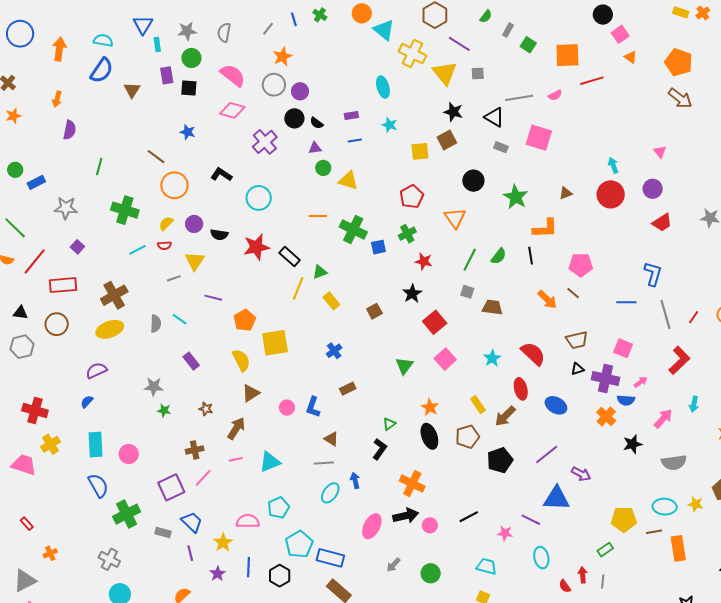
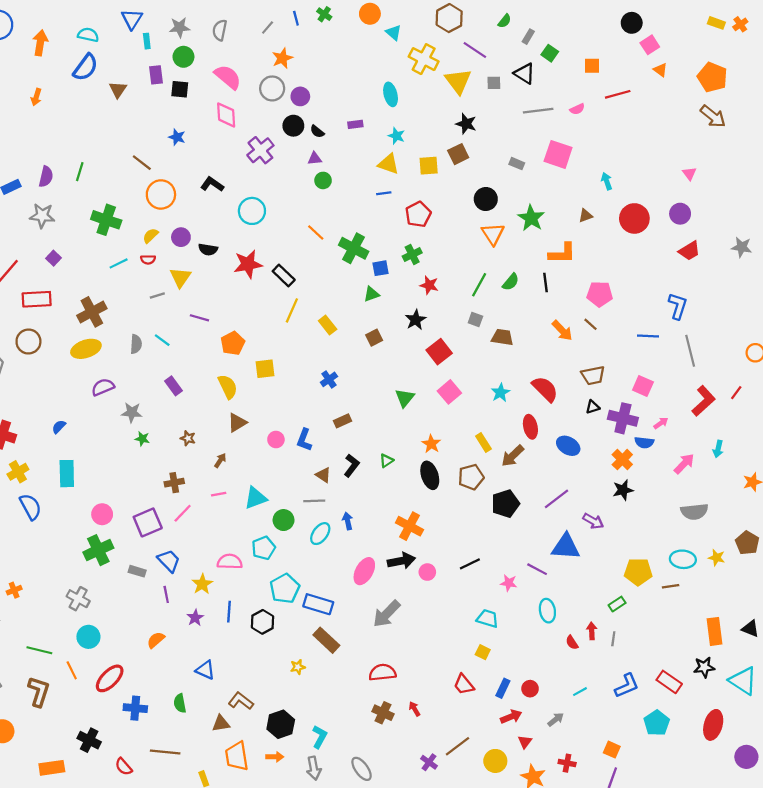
cyan triangle: (384, 30) -> (394, 33), size x0.7
orange square: (567, 55) -> (592, 66), size x0.6
pink diamond: (232, 110) -> (226, 115), turned 70
black triangle: (494, 117) -> (524, 73), moved
purple semicircle: (70, 130) -> (46, 177), moved
blue line: (355, 140) -> (384, 193), moved
cyan arrow: (613, 165) -> (607, 181), moved
yellow triangle: (348, 181) -> (388, 164), moved
orange line: (318, 216) -> (316, 232), turned 42
orange triangle: (455, 218) -> (493, 234), moved
green triangle: (320, 272) -> (371, 294), moved
red line: (694, 317) -> (736, 393), moved
yellow square: (275, 343) -> (265, 369), size x0.7
purple semicircle: (96, 371) -> (103, 387), moved
brown arrow: (236, 428) -> (220, 460), size x0.6
black star: (633, 444) -> (623, 490), moved
black L-shape: (380, 449) -> (352, 466), moved
pink circle: (129, 454) -> (102, 514), moved
blue semicircle: (98, 486) -> (30, 507), moved
orange rectangle: (678, 548) -> (714, 631), moved
gray arrow: (393, 565) -> (387, 614), size x1.8
green circle: (431, 573) -> (284, 520), moved

